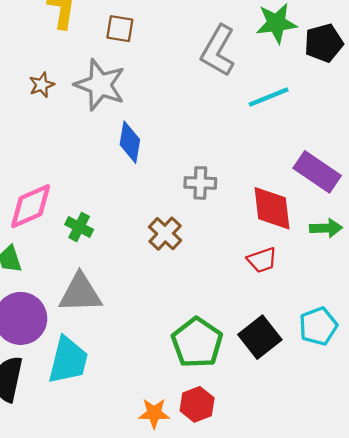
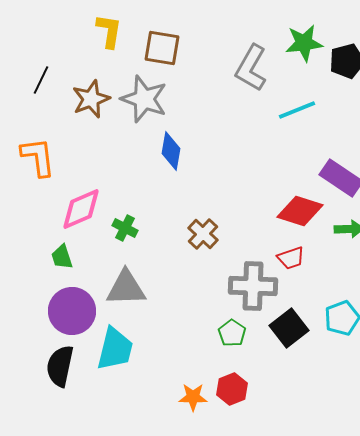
brown square: (120, 29) -> (162, 48), size x1.4
brown star: (42, 85) -> (91, 99), size x1.6
gray cross: (200, 183) -> (253, 286), moved, size x1.6
red diamond: (272, 208) -> (300, 211), turned -66
green pentagon: (197, 343) -> (232, 333), size x0.6

